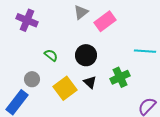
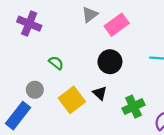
black circle: (86, 55) -> (110, 62), moved
green cross: (120, 77) -> (134, 107), moved

